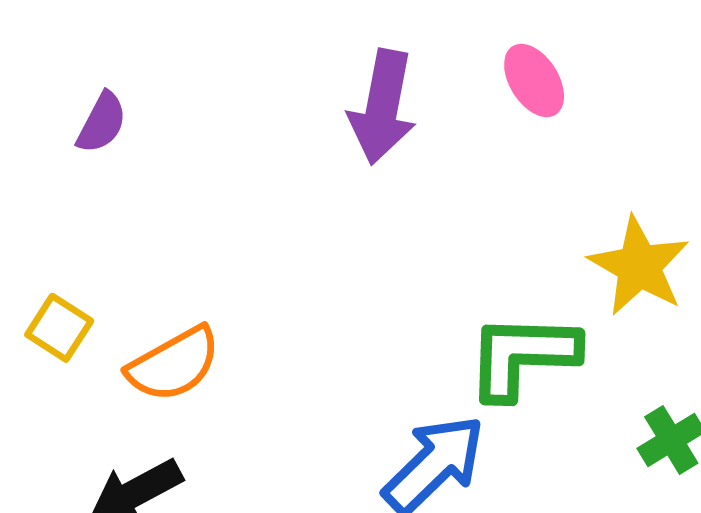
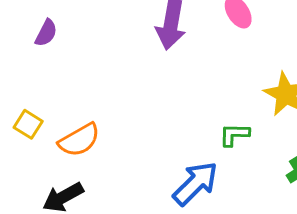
green L-shape: (522, 356) -> (234, 135), size x0.6

